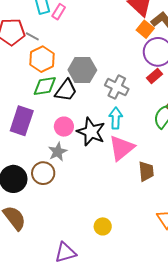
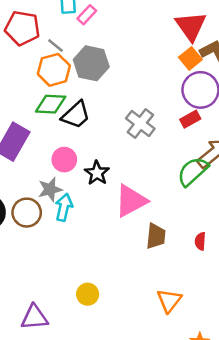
gray line: (32, 36) -> (56, 45), moved
gray hexagon: (82, 70) -> (91, 63), moved
cyan arrow: (116, 118) -> (64, 207), moved
black star: (91, 132) -> (97, 173), size x0.7

